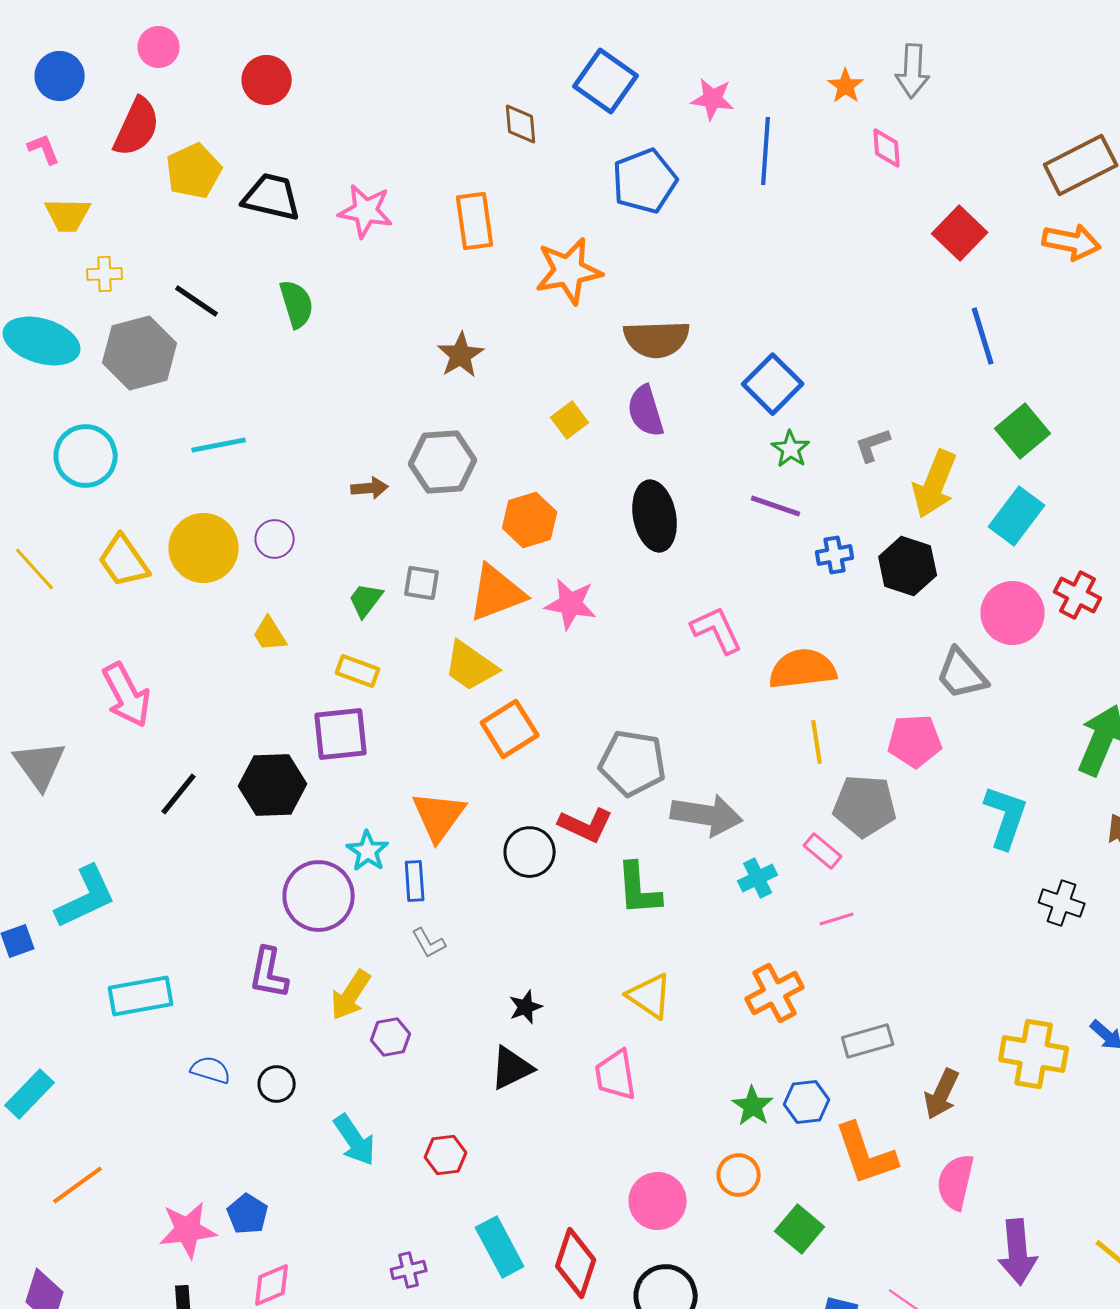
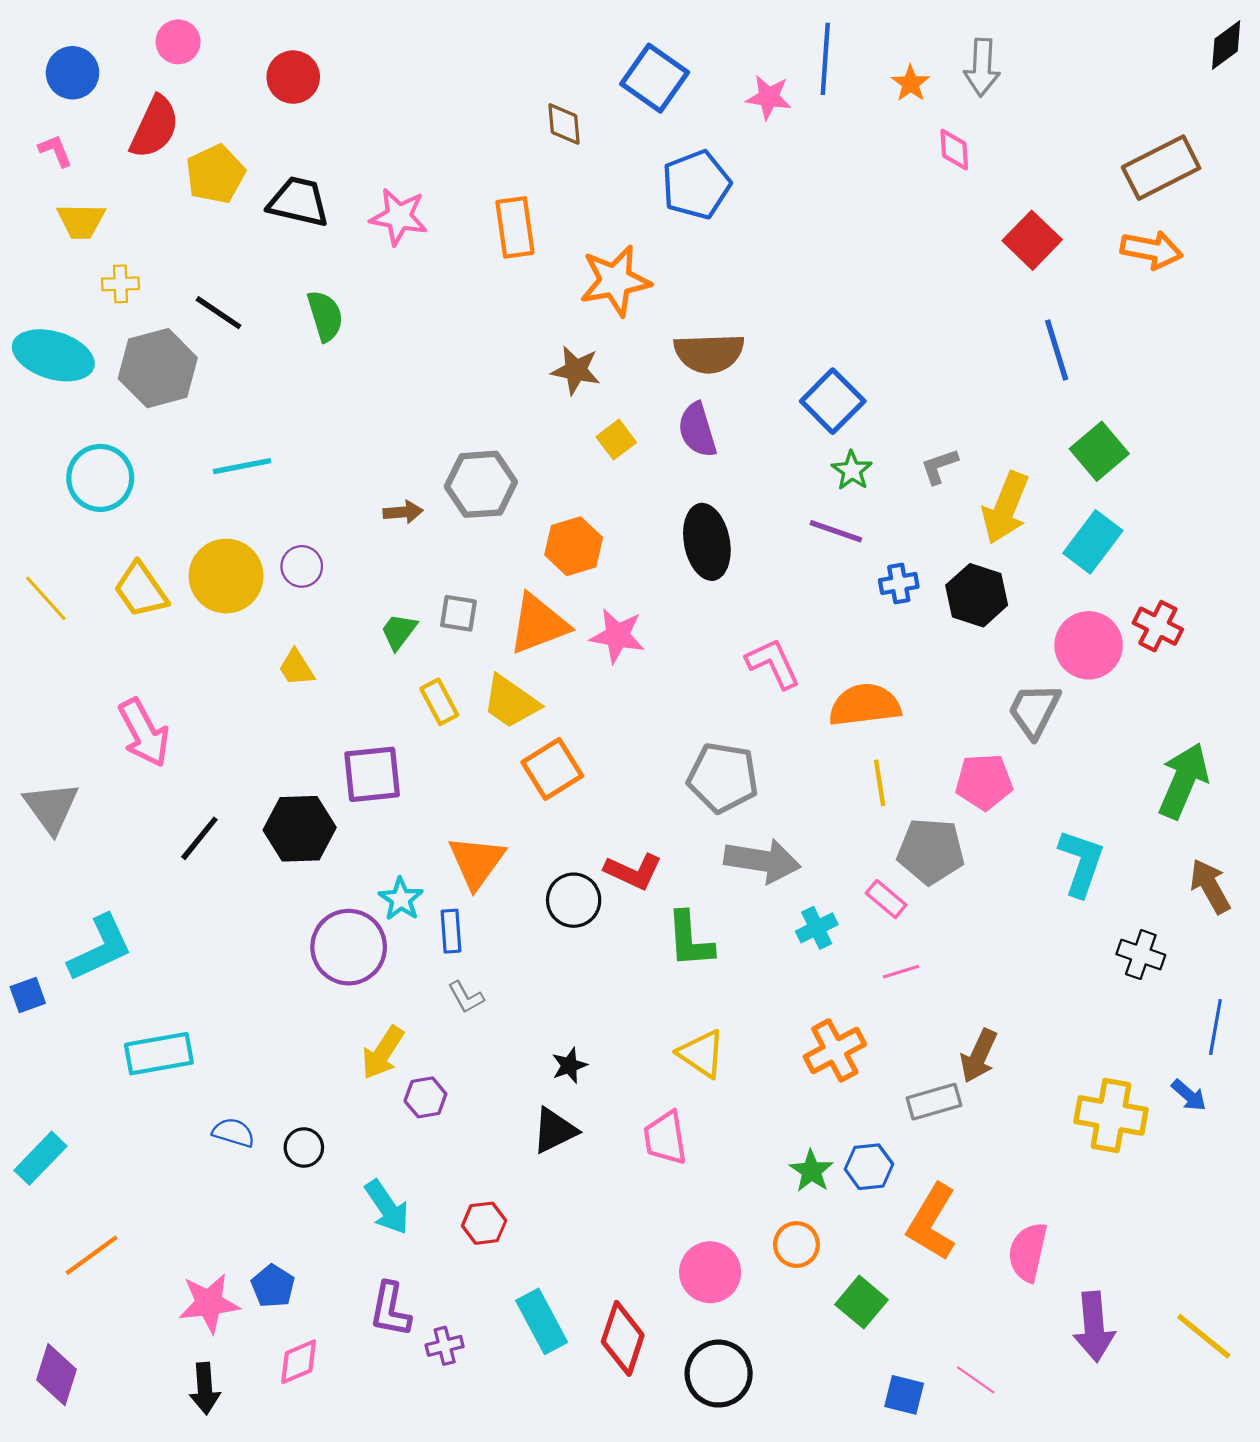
blue line: (766, 151) -> (825, 59), moved
brown star: (461, 355) -> (576, 370), moved, turned -30
yellow rectangle: (358, 671) -> (439, 702), moved, turned 42
gray trapezoid: (962, 674) -> (1034, 710), turned 68
gray pentagon: (633, 763) -> (723, 778), moved
purple L-shape: (269, 973) -> (390, 1310), moved
brown arrow: (942, 1094) -> (979, 1056), moved
orange L-shape: (866, 1154) -> (932, 1222), turned 50

